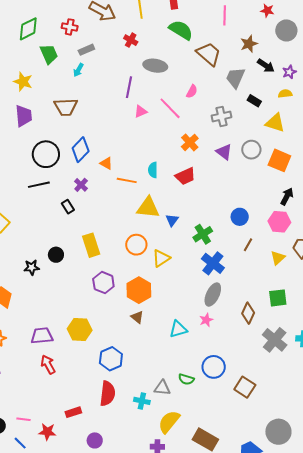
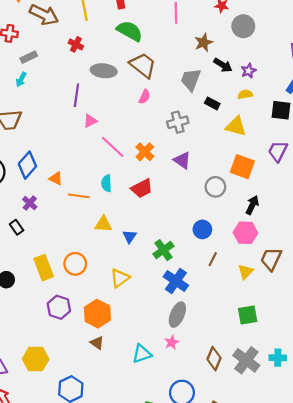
brown trapezoid: (209, 54) -> (143, 65), moved
pink line: (170, 108) -> (113, 147), moved
gray circle: (251, 150) -> (215, 187), moved
yellow triangle: (148, 208) -> (103, 224), size x0.7
orange circle: (136, 245) -> (75, 264), moved
brown diamond: (248, 313) -> (214, 359), moved

